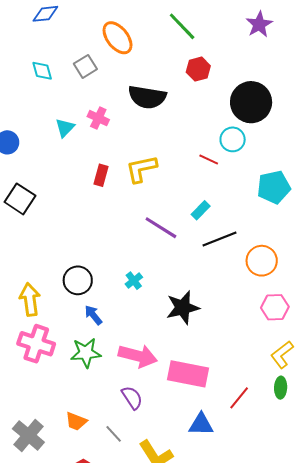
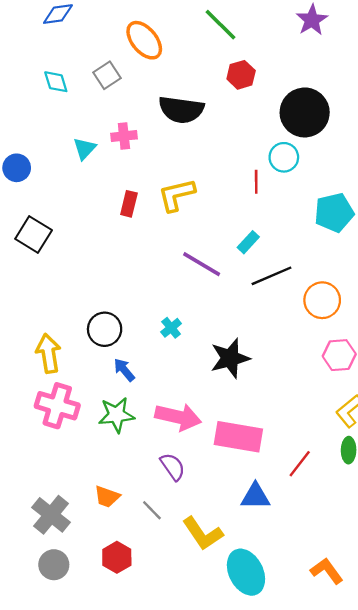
pink cross: (98, 118) -> (124, 136), turned -30
red line: (209, 160) -> (256, 182), turned 66

